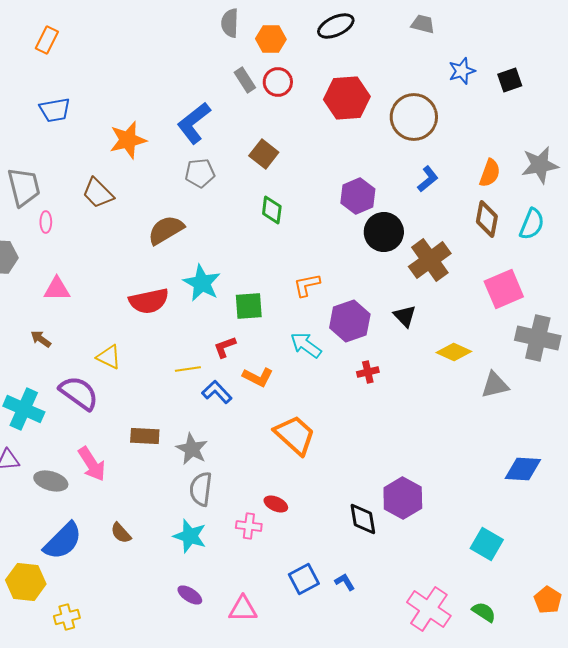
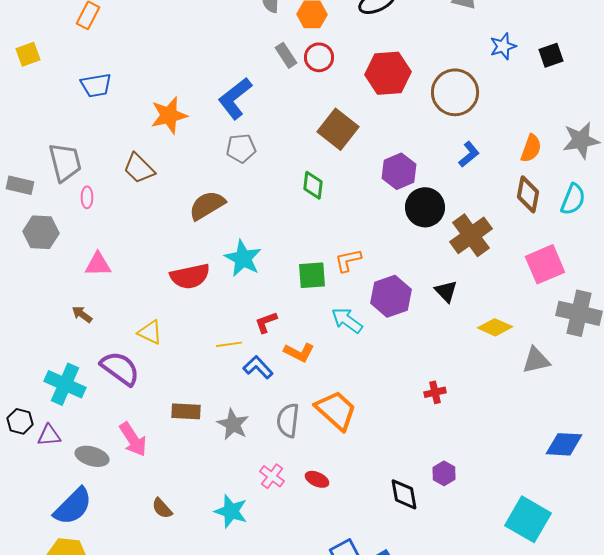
brown square: (264, 154) -> (338, 129), moved, size x1.4
green square: (249, 306) -> (312, 275), moved
red cross: (368, 372) -> (435, 392), moved
gray semicircle: (201, 489) -> (288, 420), moved
purple hexagon: (403, 498) -> (444, 473), size x0.6
pink cross: (249, 526) -> (272, 476), moved, turned 30
blue semicircle: (63, 541) -> (73, 506), moved
cyan square: (487, 544) -> (528, 519), size x1.4

